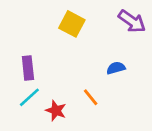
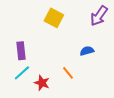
purple arrow: (132, 21) -> (99, 16), turned 90

